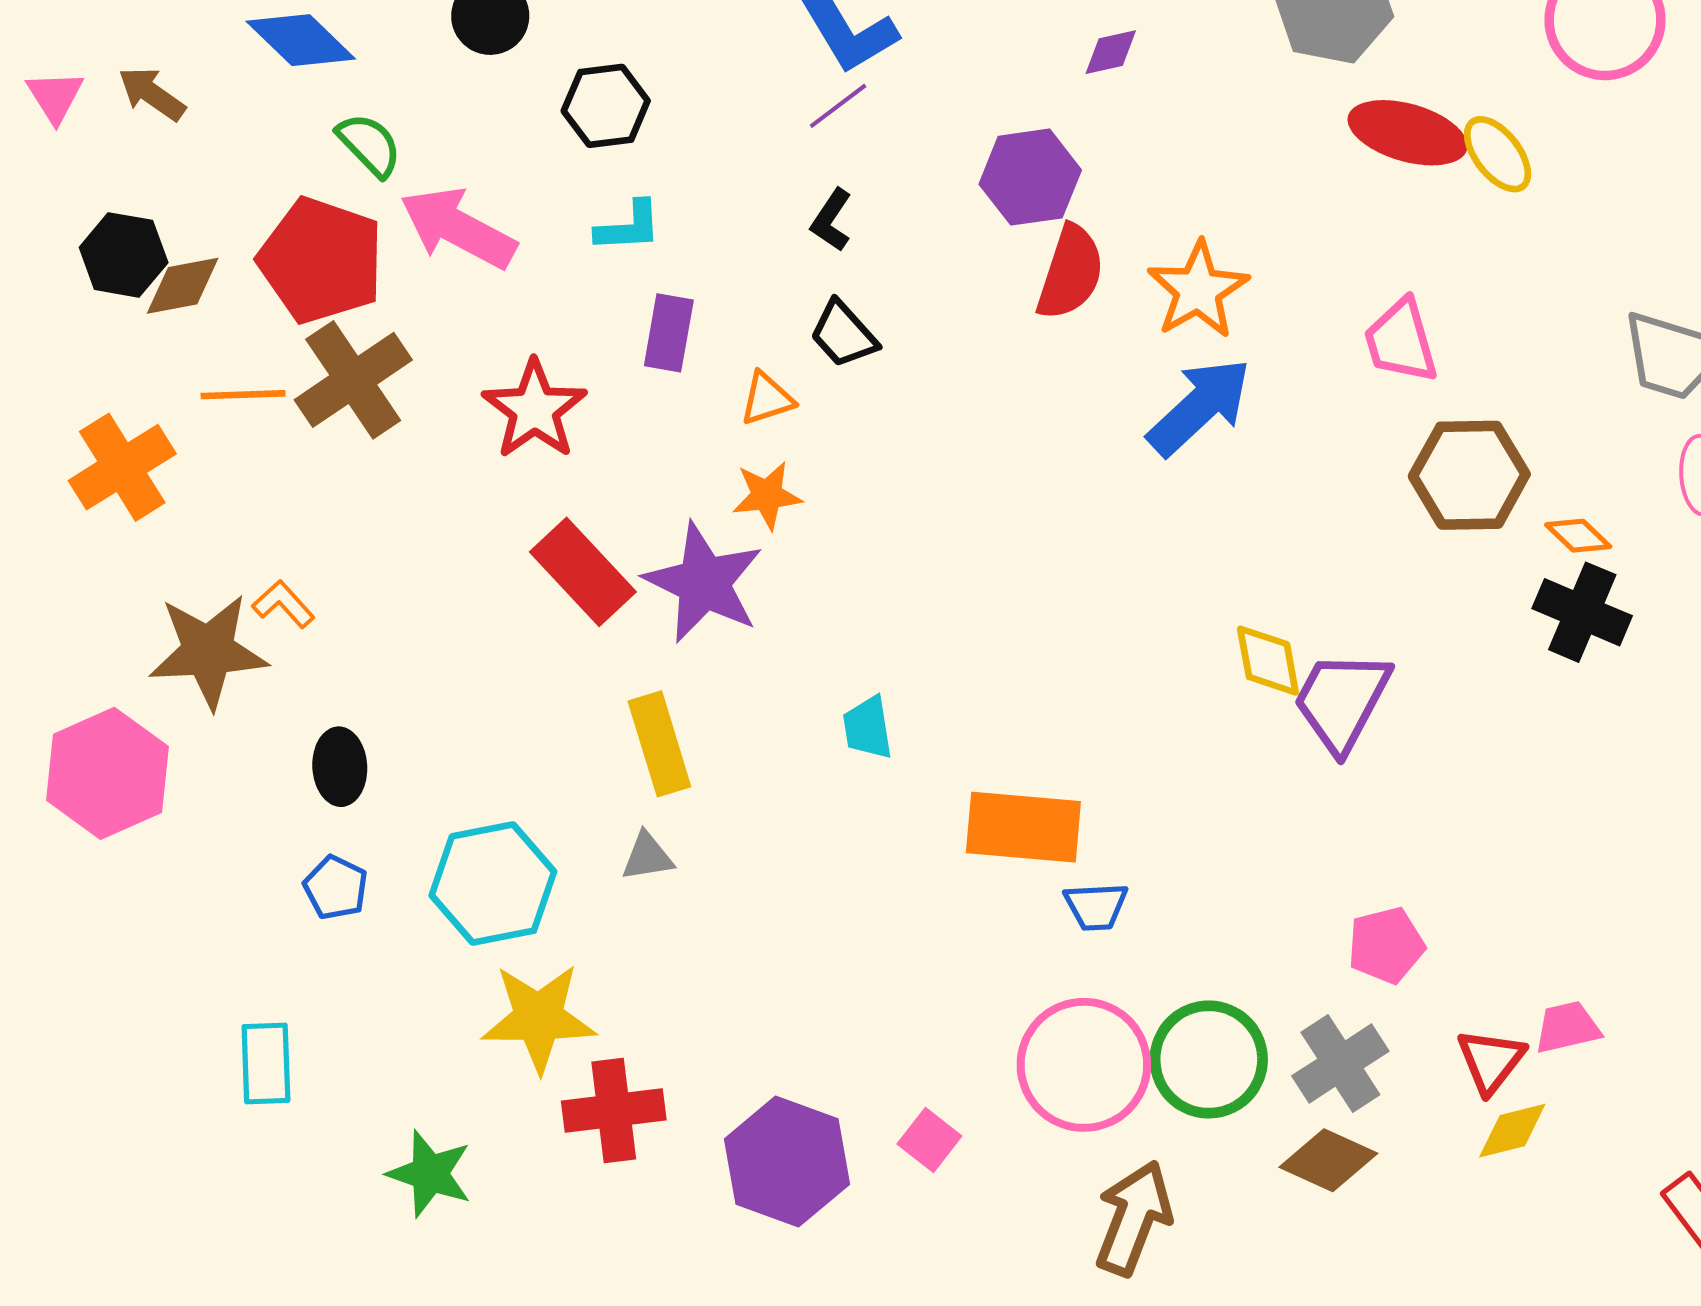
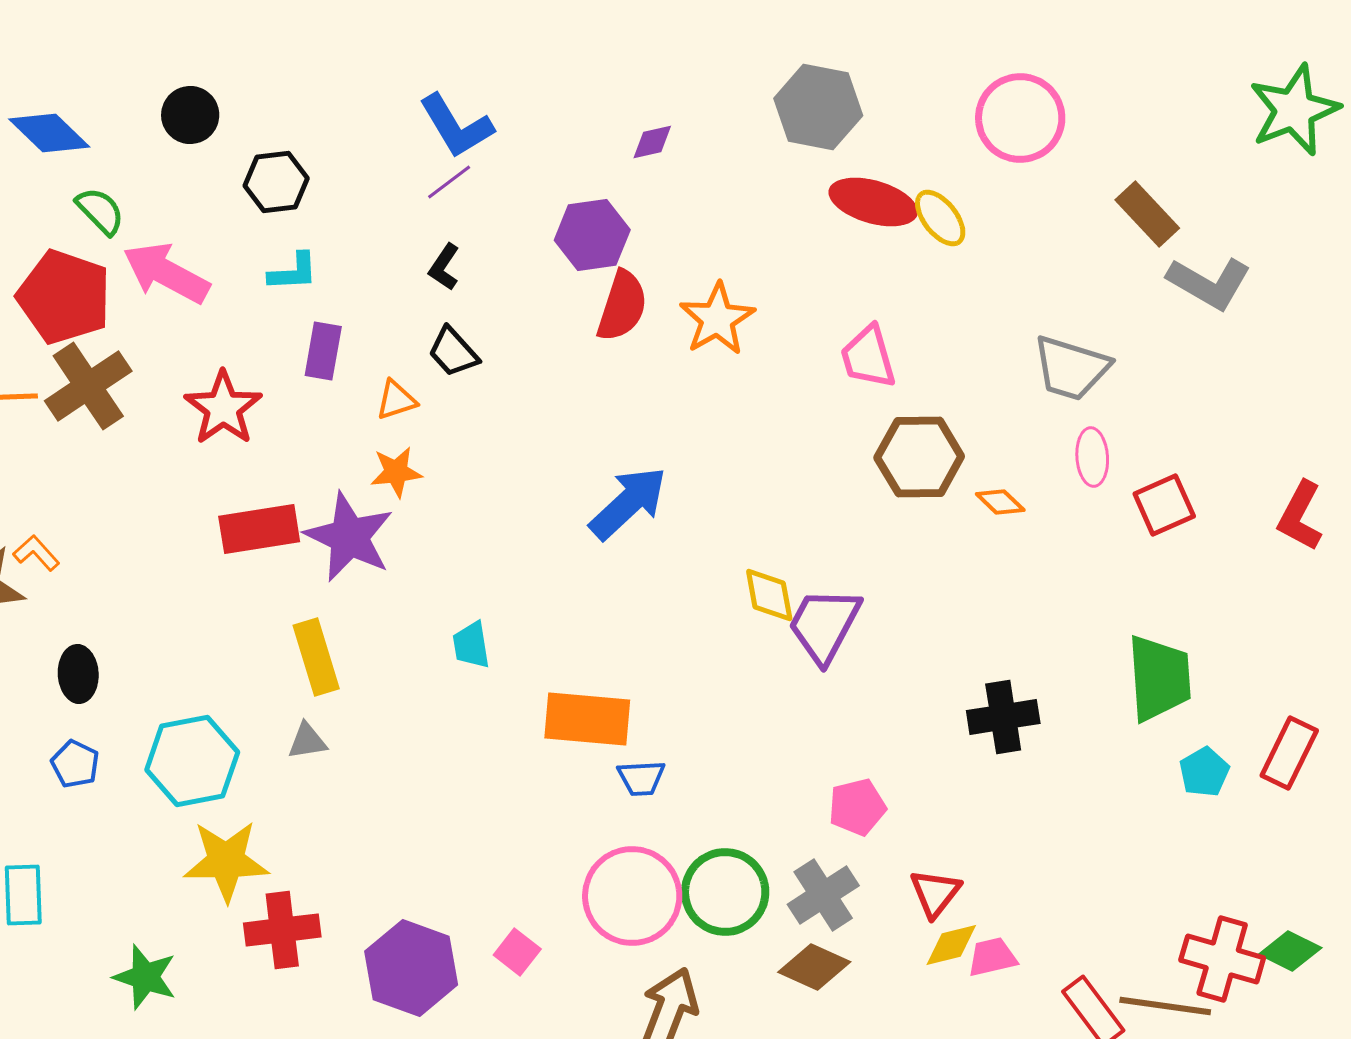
blue arrow: (1199, 407) -> (628, 503), moved
red rectangle: (583, 572) -> (259, 529), turned -56
black cross: (1582, 612) -> (1003, 717), moved, turned -32
pink trapezoid: (1567, 1027) -> (992, 957), moved

